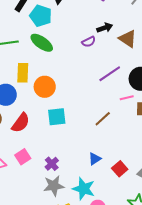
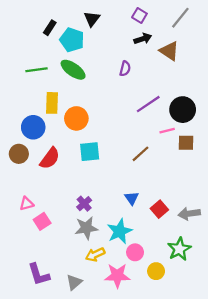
black arrow: (105, 28) -> (143, 39), moved
brown triangle: (128, 39) -> (169, 51), moved
purple semicircle: (89, 42) -> (125, 69), turned -48
pink square: (23, 157) -> (42, 221), moved
blue triangle: (95, 159) -> (132, 198), turned -32
cyan star: (84, 189) -> (120, 231), turned 30

